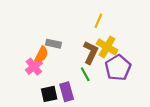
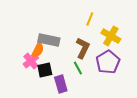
gray rectangle: (54, 44) -> (49, 40), size x1.5
yellow cross: (107, 47) -> (111, 36), moved
black square: (49, 94) -> (45, 70), moved

